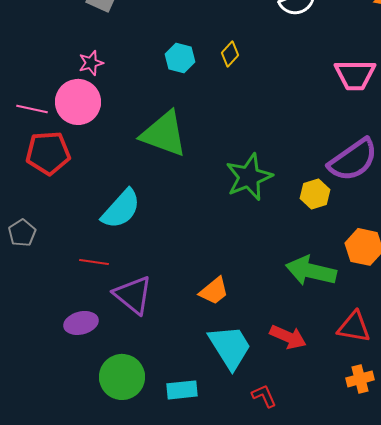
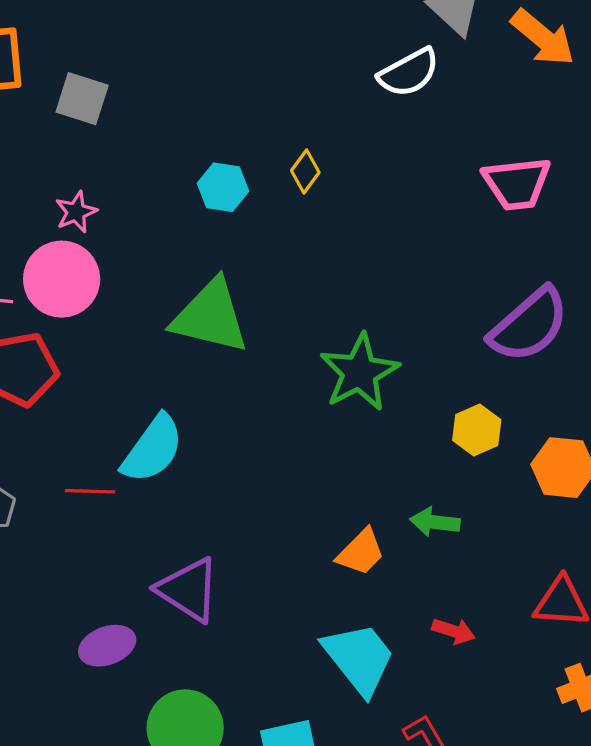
yellow hexagon: (315, 194) -> (477, 430), moved
red line: (94, 262) -> (90, 491), moved
green arrow: (311, 271) -> (435, 522), moved, size x0.6
orange trapezoid: (214, 291) -> (361, 552), moved
red arrow: (288, 337) -> (454, 631), size x0.7

